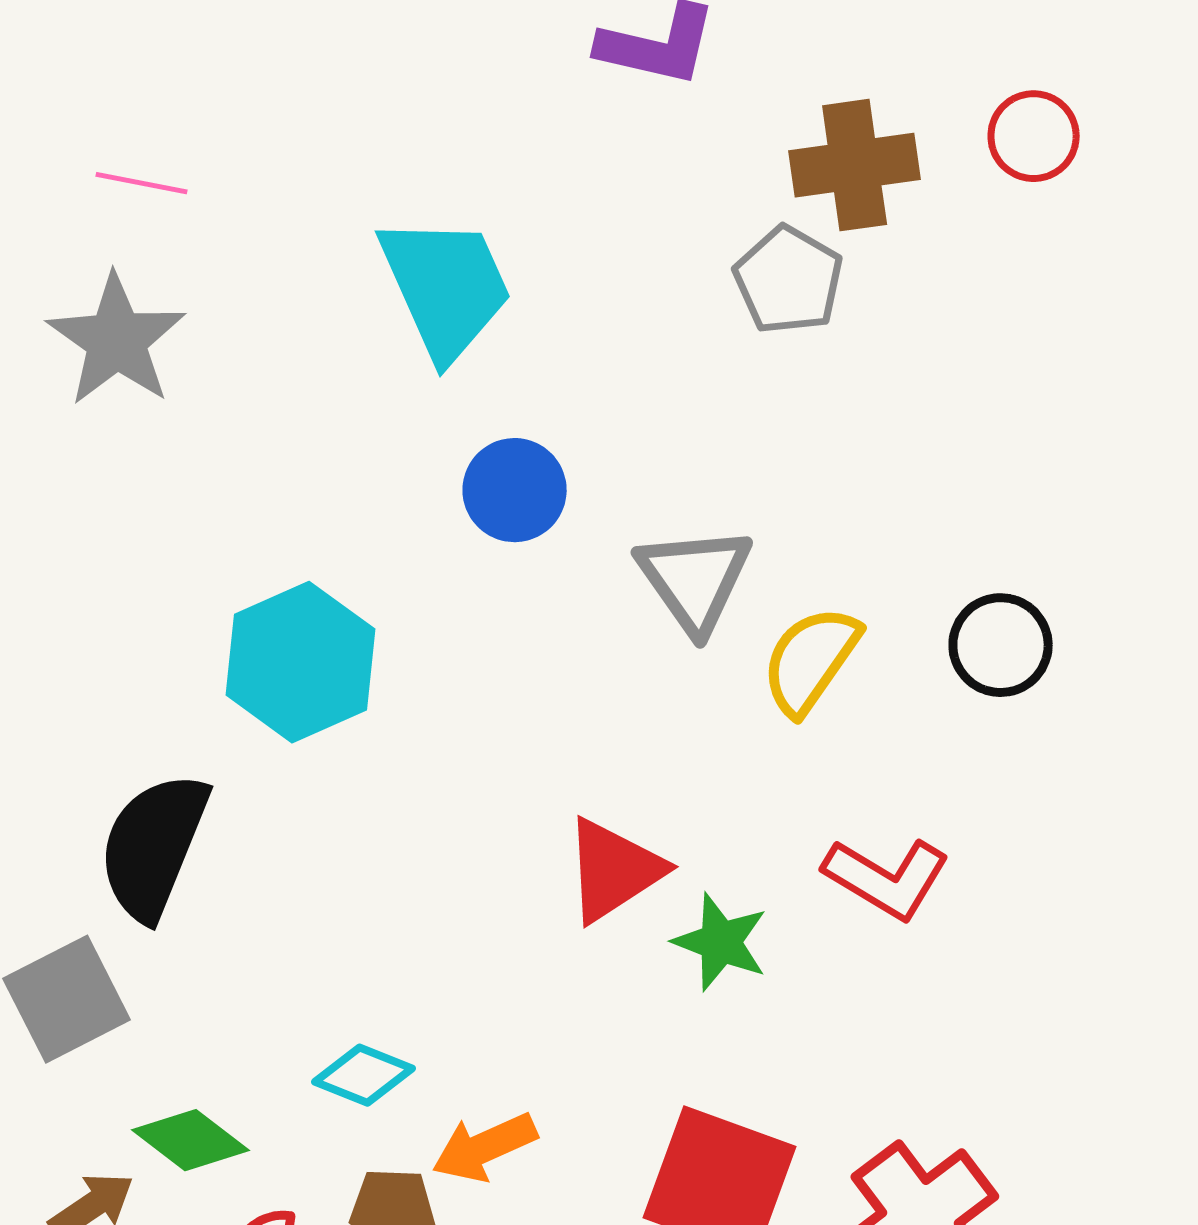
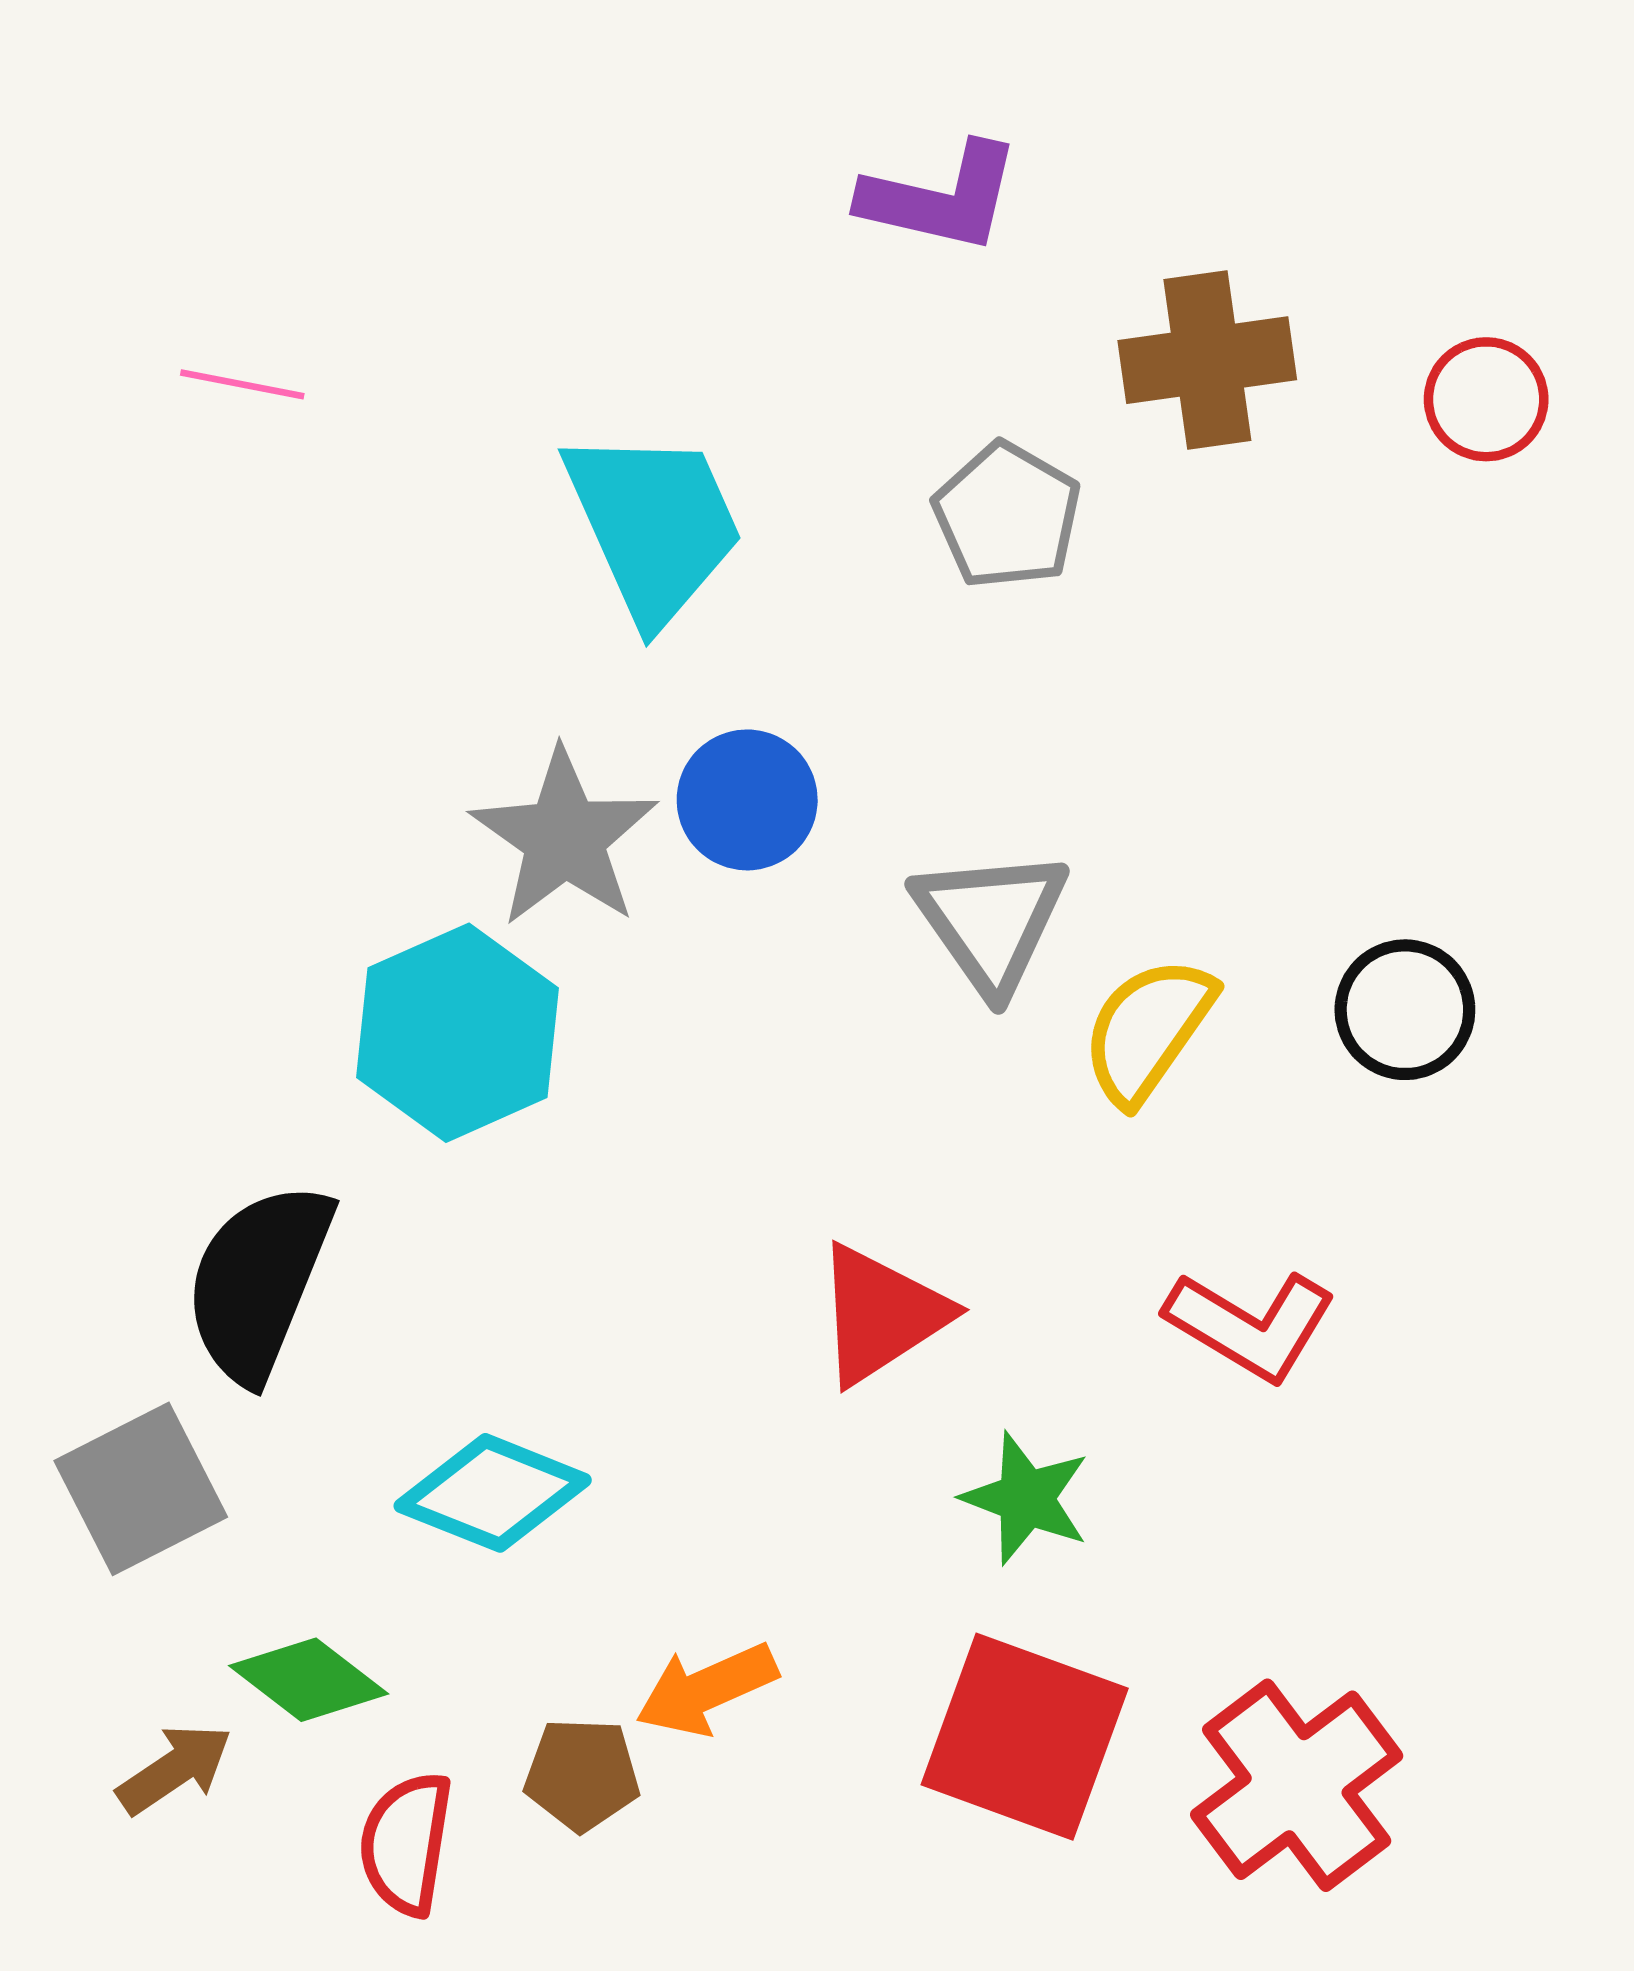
red circle: (1034, 136) -> (1486, 399), moved
gray pentagon: (789, 280) -> (1007, 516), moved
gray star: (117, 340) -> (564, 838), moved
green star: (721, 942) -> (1026, 1498), moved
cyan diamond: (364, 1075) -> (493, 1493), moved, size x1.4

